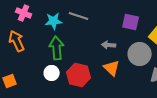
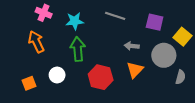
gray line: (79, 16) -> (115, 16), moved
orange triangle: (112, 68) -> (135, 70), turned 30
white circle: (52, 73) -> (57, 75), moved

